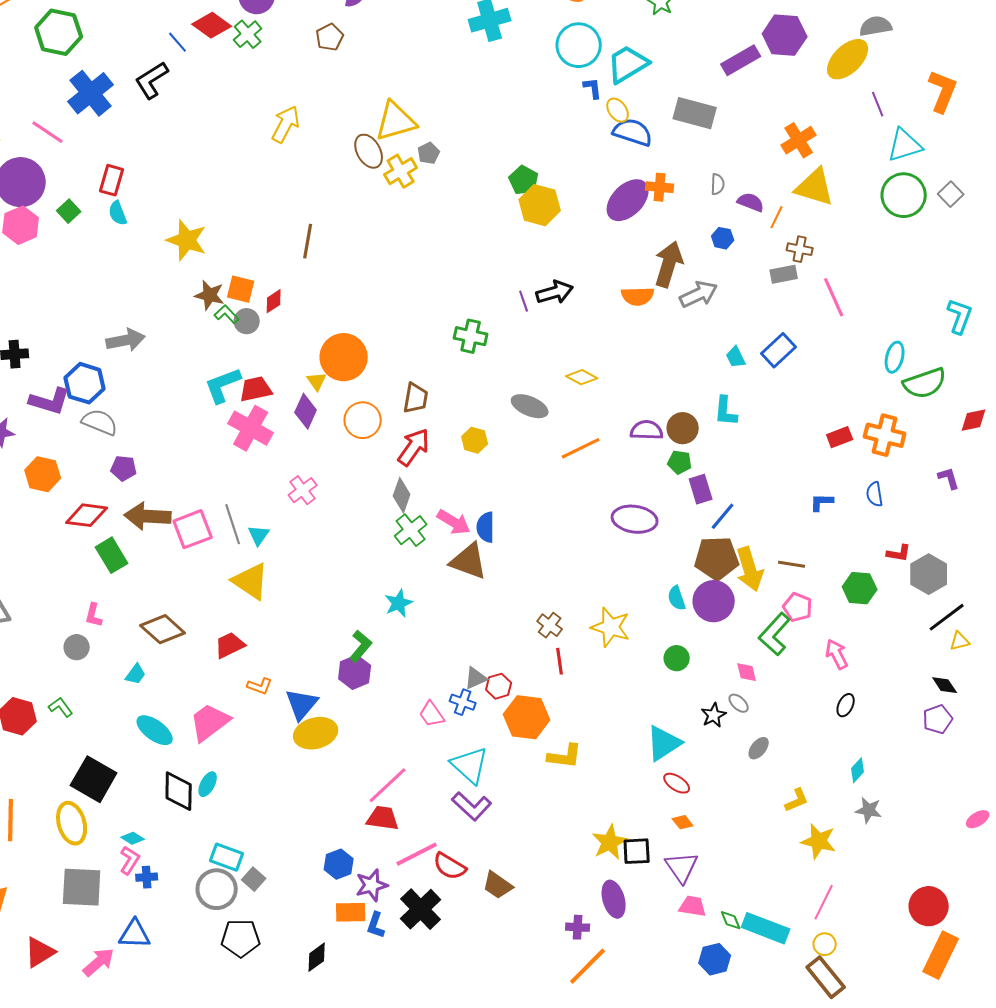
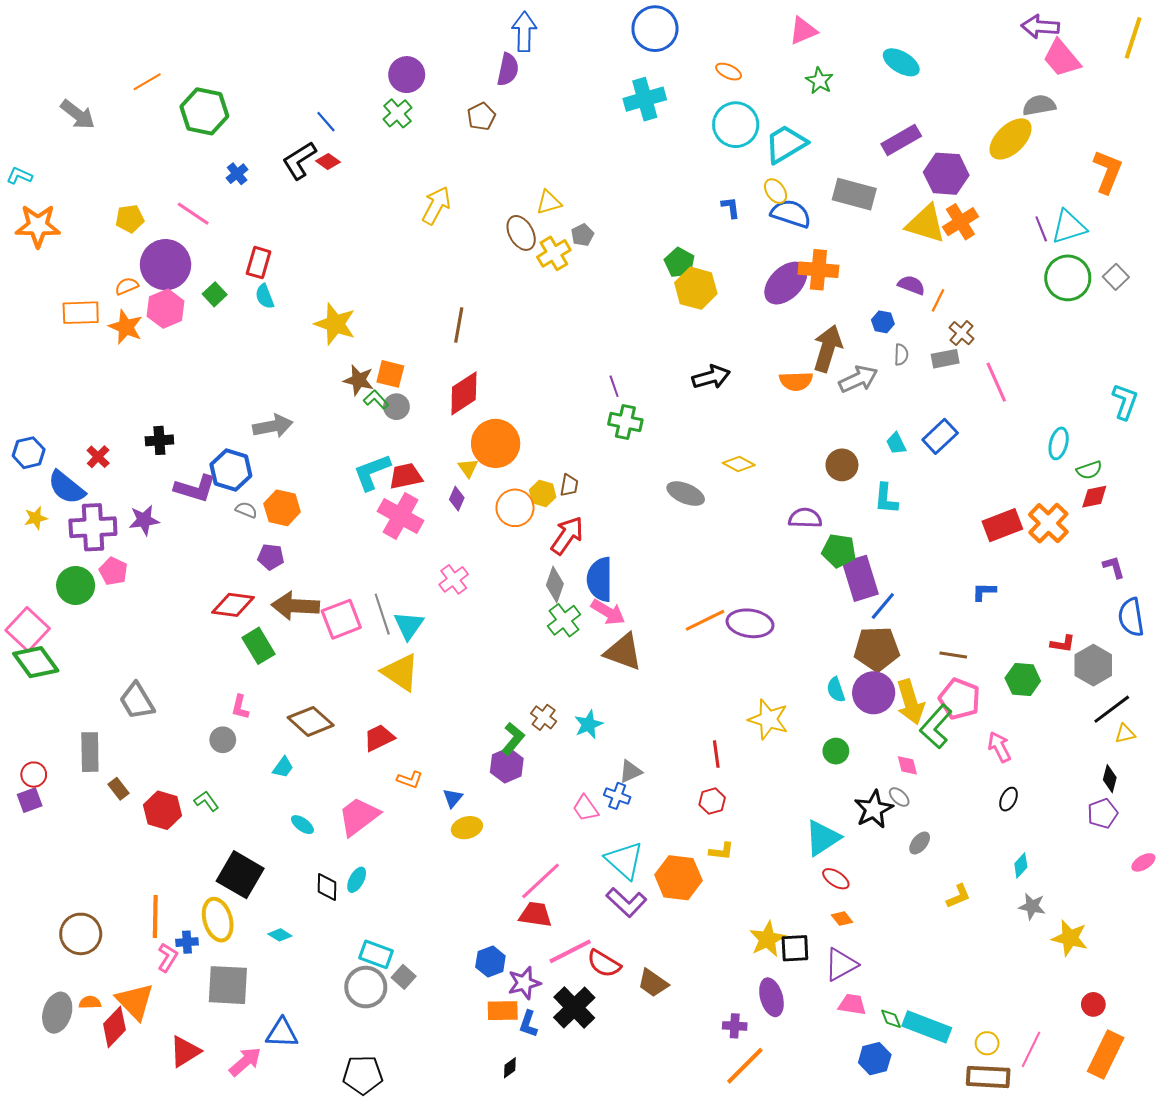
red diamond: (212, 25) -> (328, 161), moved, size x0.6
purple hexagon: (785, 35) -> (946, 174), moved
blue L-shape: (593, 88) -> (731, 207), moved
blue cross: (91, 93) -> (237, 174), size x0.5
purple line: (878, 104) -> (1041, 229), moved
yellow triangle: (396, 121) -> (549, 202), size x0.6
gray semicircle: (718, 184) -> (901, 355), moved
orange cross: (660, 187) -> (818, 270), size x1.4
yellow triangle: (815, 187) -> (926, 224), moved
brown cross: (800, 249) -> (962, 333), turned 30
red diamond: (274, 301) -> (464, 393), moved, size x1.8
purple line: (524, 301) -> (614, 386), moved
green semicircle: (925, 383) -> (1089, 470), size x0.6
brown trapezoid: (416, 398) -> (569, 485), size x0.7
purple diamond: (306, 411) -> (457, 499), size x0.7
red diamond: (974, 420) -> (1094, 497), moved
gray semicircle: (100, 422) -> (246, 510), size x0.6
brown circle: (683, 428) -> (842, 465), moved
orange cross: (885, 435) -> (1048, 523), turned 30
red rectangle: (840, 437) -> (1002, 525), size x1.5
yellow hexagon: (475, 440) -> (543, 494), moved
orange line: (581, 448) -> (705, 620), moved
green pentagon: (680, 462) -> (839, 551), size x1.4
orange hexagon: (43, 474) -> (282, 508), moved
purple rectangle: (701, 489) -> (860, 578), size x1.5
blue semicircle: (875, 494) -> (1131, 617), moved, size x1.5
purple ellipse: (635, 519) -> (750, 623), moved
blue semicircle: (486, 527) -> (600, 579), moved, size x1.4
cyan triangle: (259, 535) -> (409, 625), size x1.4
yellow arrow: (750, 569) -> (910, 702), moved
cyan star: (399, 603) -> (589, 724), moved
pink pentagon: (798, 607) -> (959, 699), size x1.4
brown cross: (550, 625) -> (544, 717), moved
black diamond: (945, 685) -> (1110, 779), turned 48
red hexagon: (499, 686) -> (712, 801), moved
blue triangle: (302, 704) -> (453, 798), size x0.6
black star: (714, 715) -> (874, 809), size x1.5
orange hexagon: (527, 717) -> (678, 878), moved
cyan ellipse: (155, 730) -> (302, 825), size x0.6
yellow ellipse: (316, 733) -> (467, 828), size x0.7
yellow L-shape: (565, 756) -> (721, 851), size x0.7
black diamond: (179, 791) -> (327, 887), size x0.7
pink ellipse: (978, 819) -> (1143, 862), moved
yellow star: (819, 841) -> (1070, 938), moved
pink L-shape: (130, 860) -> (168, 957), moved
purple triangle: (682, 867) -> (841, 965), turned 36
blue cross: (147, 877) -> (187, 942), moved
pink line: (824, 902) -> (1031, 1049), moved
red circle: (929, 906) -> (1093, 1004), size x0.6
black pentagon: (241, 938) -> (363, 1075), moved
black diamond: (317, 957) -> (510, 1068), moved, size x0.7
brown rectangle: (826, 977) -> (988, 1077), turned -48

